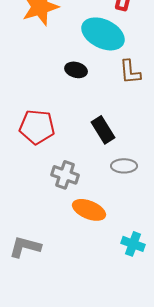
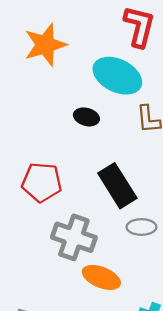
black rectangle: (103, 130) -> (117, 186), size x1.4
gray cross: (65, 175) -> (74, 237), size x1.4

